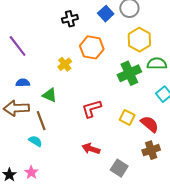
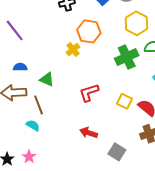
yellow cross: (65, 64) -> (73, 50), moved

